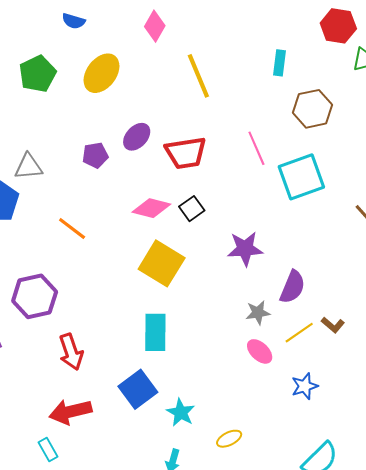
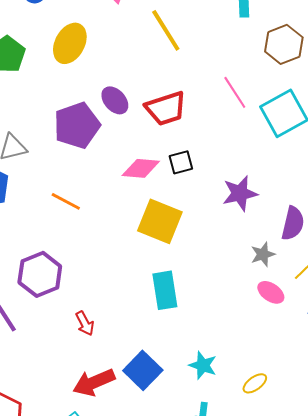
purple ellipse: (137, 137) -> (115, 100), turned -76
purple pentagon: (95, 155) -> (77, 125), size x1.8
black square: (192, 209) -> (181, 162), turned 30
red arrow: (71, 352) -> (85, 323), size x0.7
blue square: (138, 389) -> (143, 370), moved

